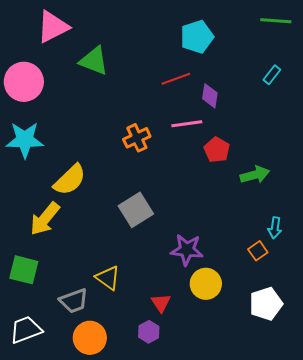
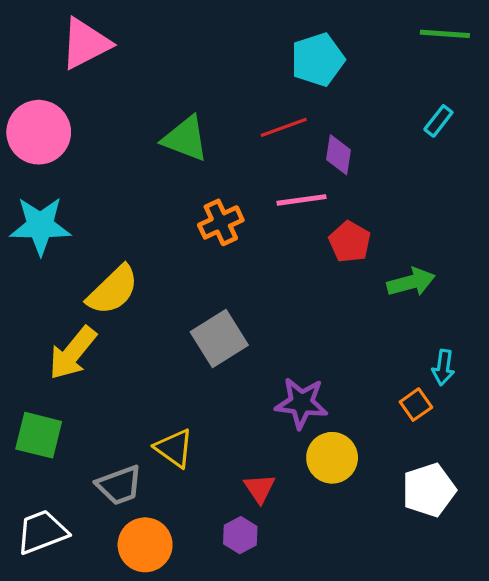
green triangle: (94, 61) -> (185, 139), moved

